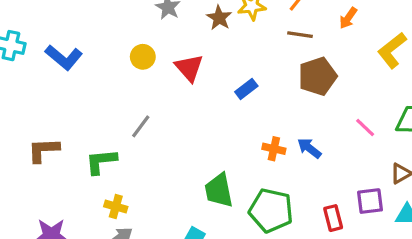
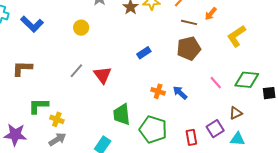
brown line: (300, 35) -> (189, 22), moved
red triangle: (189, 68) -> (103, 75), moved
brown L-shape: (43, 150) -> (22, 68), moved
green L-shape: (101, 161) -> (38, 106), moved
purple square: (370, 201) -> (215, 129), turned -30

